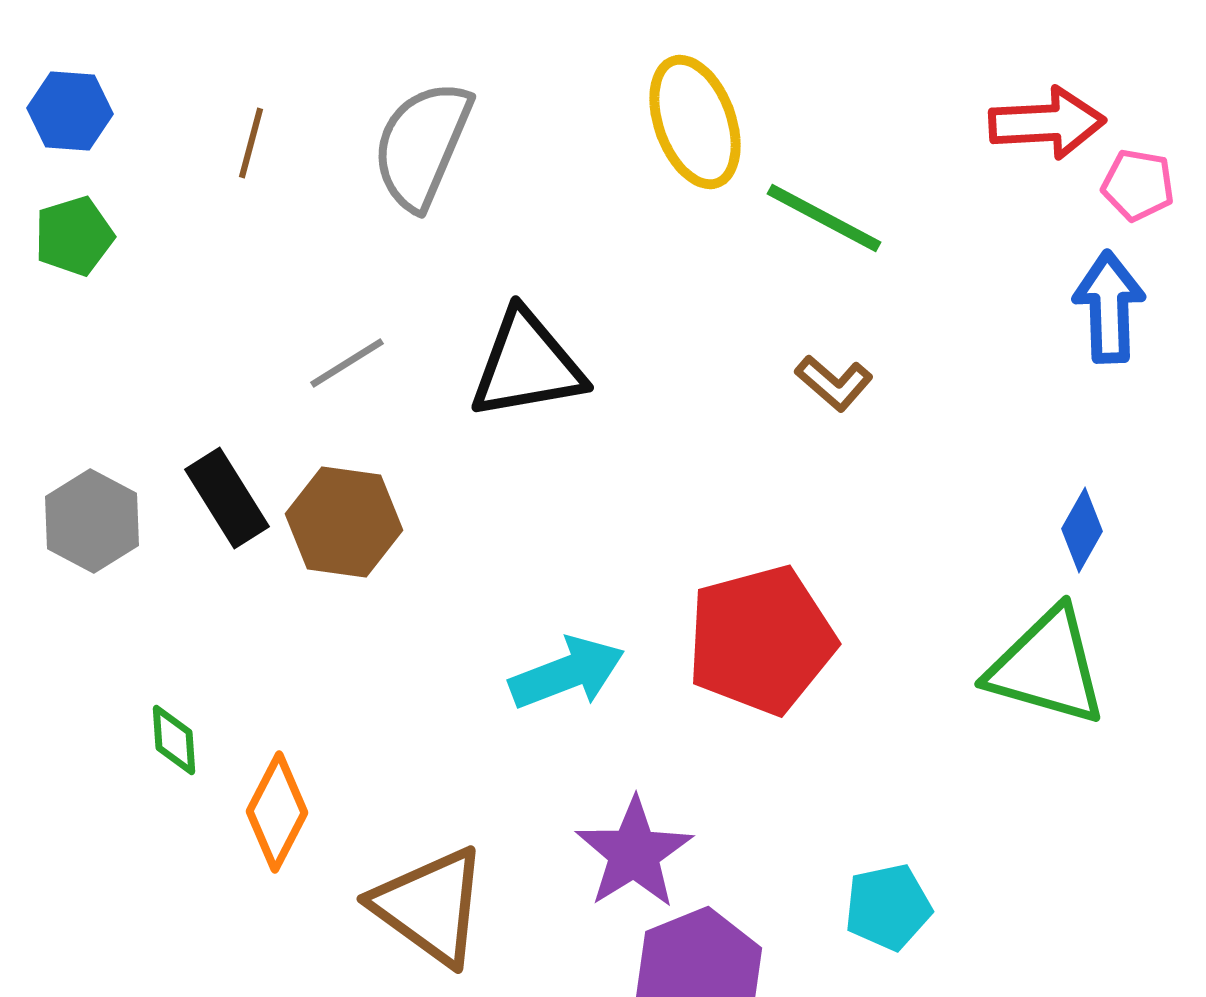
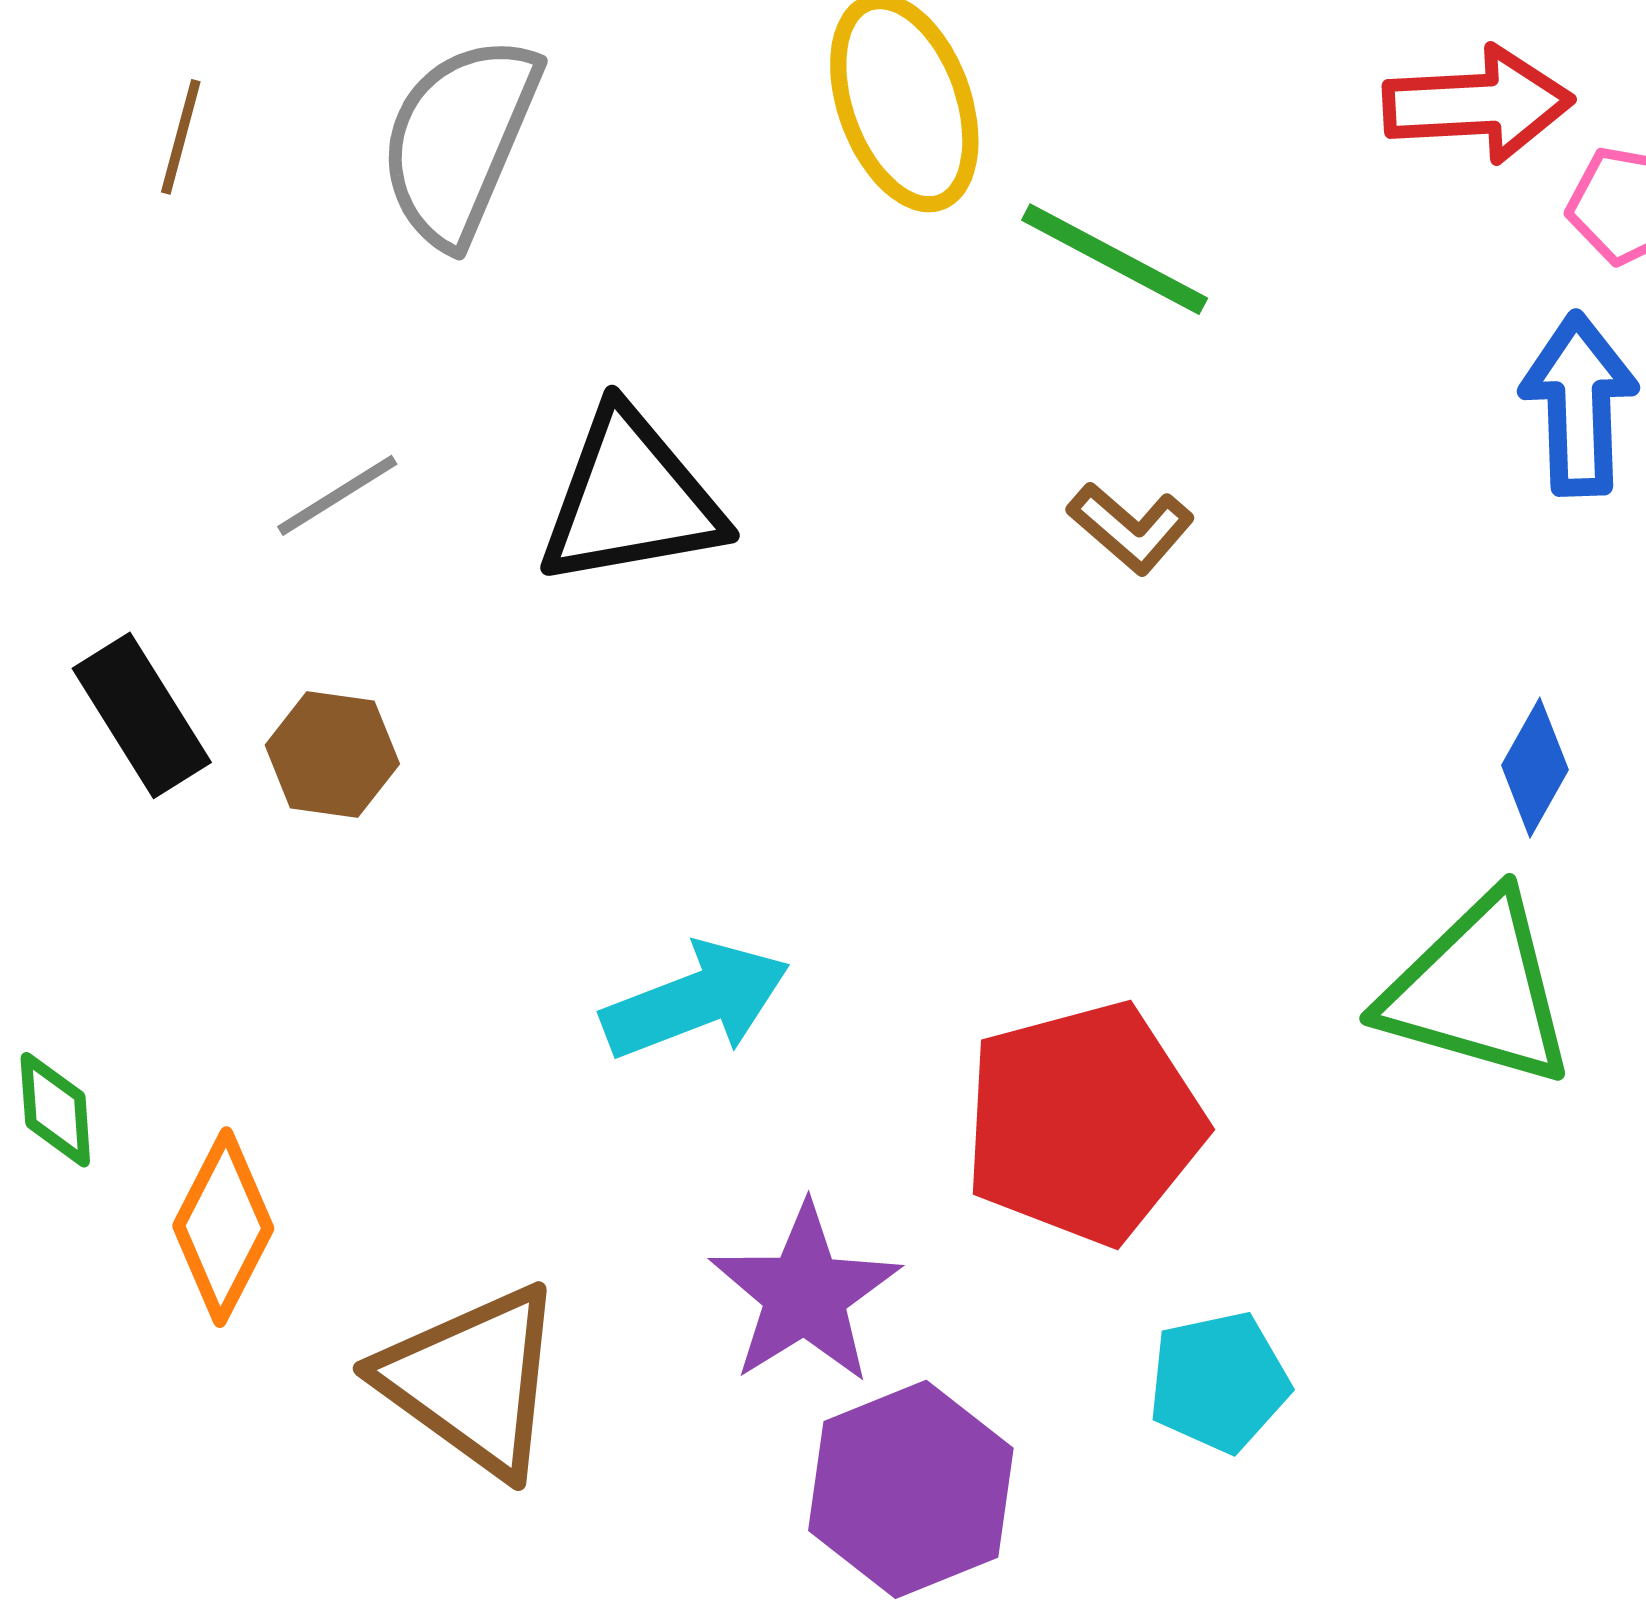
brown hexagon: (344, 522) -> (332, 755), size x0.7
red pentagon: (761, 640) -> (1084, 1123), moved

